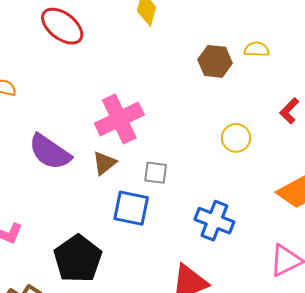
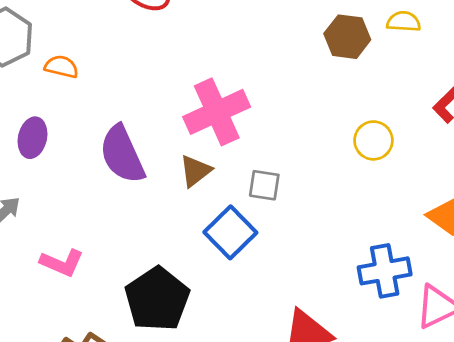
purple semicircle: (50, 152) -> (122, 154), turned 30
blue square: (131, 208) -> (230, 232), turned 33
blue cross: (214, 221) -> (385, 271), moved, turned -33

